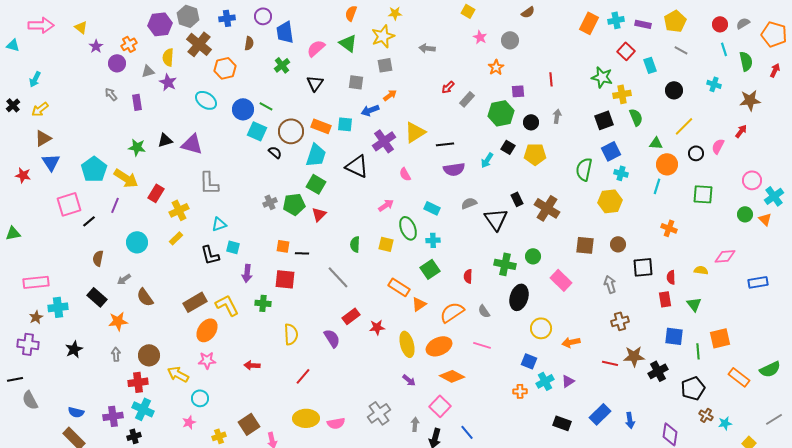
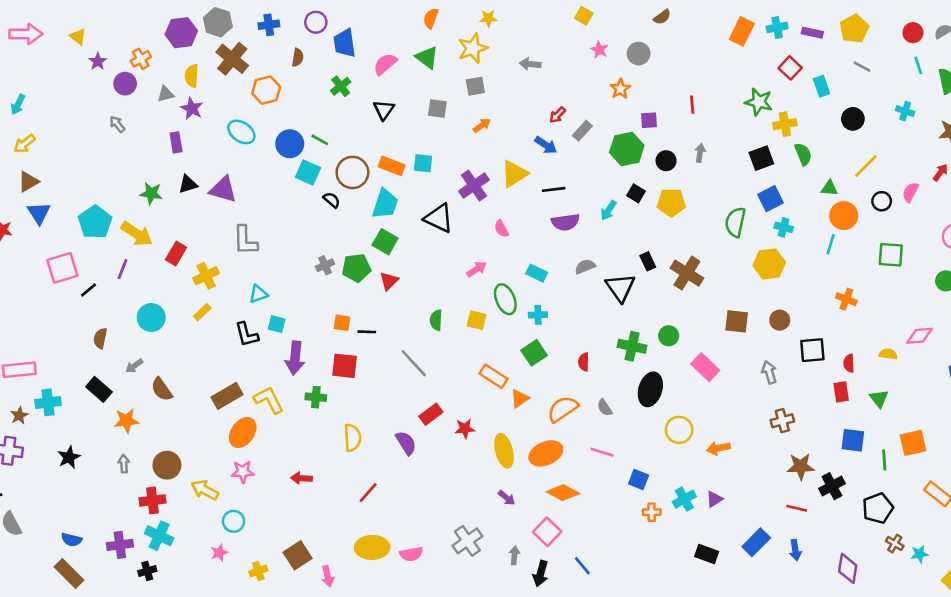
purple rectangle: (137, 102) -> (176, 142), moved
blue arrow: (370, 110) -> (546, 145), moved, turned -126
purple arrow: (247, 273) -> (295, 358), size x1.4
blue square: (529, 361) -> (639, 480), moved
red line: (610, 363) -> (797, 508), moved

